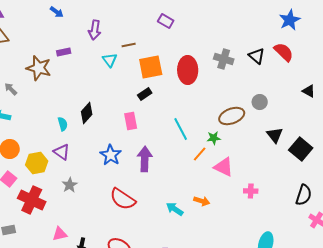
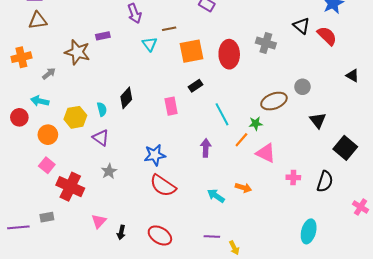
purple arrow: (95, 30) -> (134, 13), turned -30
black triangle: (257, 56) -> (301, 26), moved
gray arrow: (11, 89) -> (49, 74), turned 96
black rectangle: (145, 94) -> (196, 86), moved
black square: (301, 149) -> (345, 148), moved
blue star: (111, 155) -> (155, 155), moved, turned 30
purple arrow: (145, 159) -> (206, 148), moved, size x0.7
yellow hexagon: (37, 163) -> (75, 117), moved
black semicircle: (304, 195) -> (325, 182), moved
pink triangle: (60, 234) -> (99, 221), turned -35

